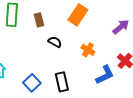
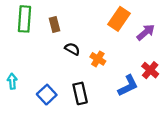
orange rectangle: (78, 15) -> (119, 19), moved
orange cross: (88, 50) -> (98, 59), moved

